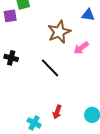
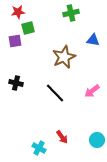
pink arrow: (81, 48) -> (92, 91), moved
red arrow: (57, 112) -> (62, 137), turned -56

